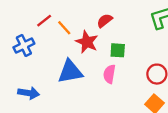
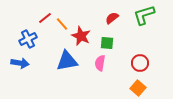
red semicircle: (105, 21) -> (112, 18), moved
blue arrow: (29, 93) -> (20, 63), moved

